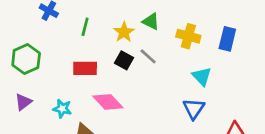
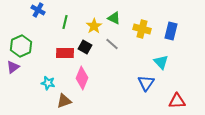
black square: (124, 60) -> (85, 47), moved
cyan triangle: (202, 76) -> (161, 62), moved
purple triangle: (23, 102) -> (13, 67), moved
pink diamond: (108, 102) -> (82, 78), turned 65

